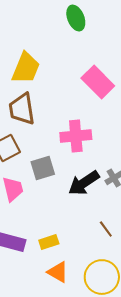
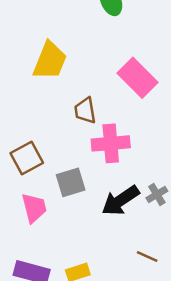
brown trapezoid: (22, 109) -> (85, 111), moved, size x0.7
brown line: (106, 229) -> (147, 257), turned -30

